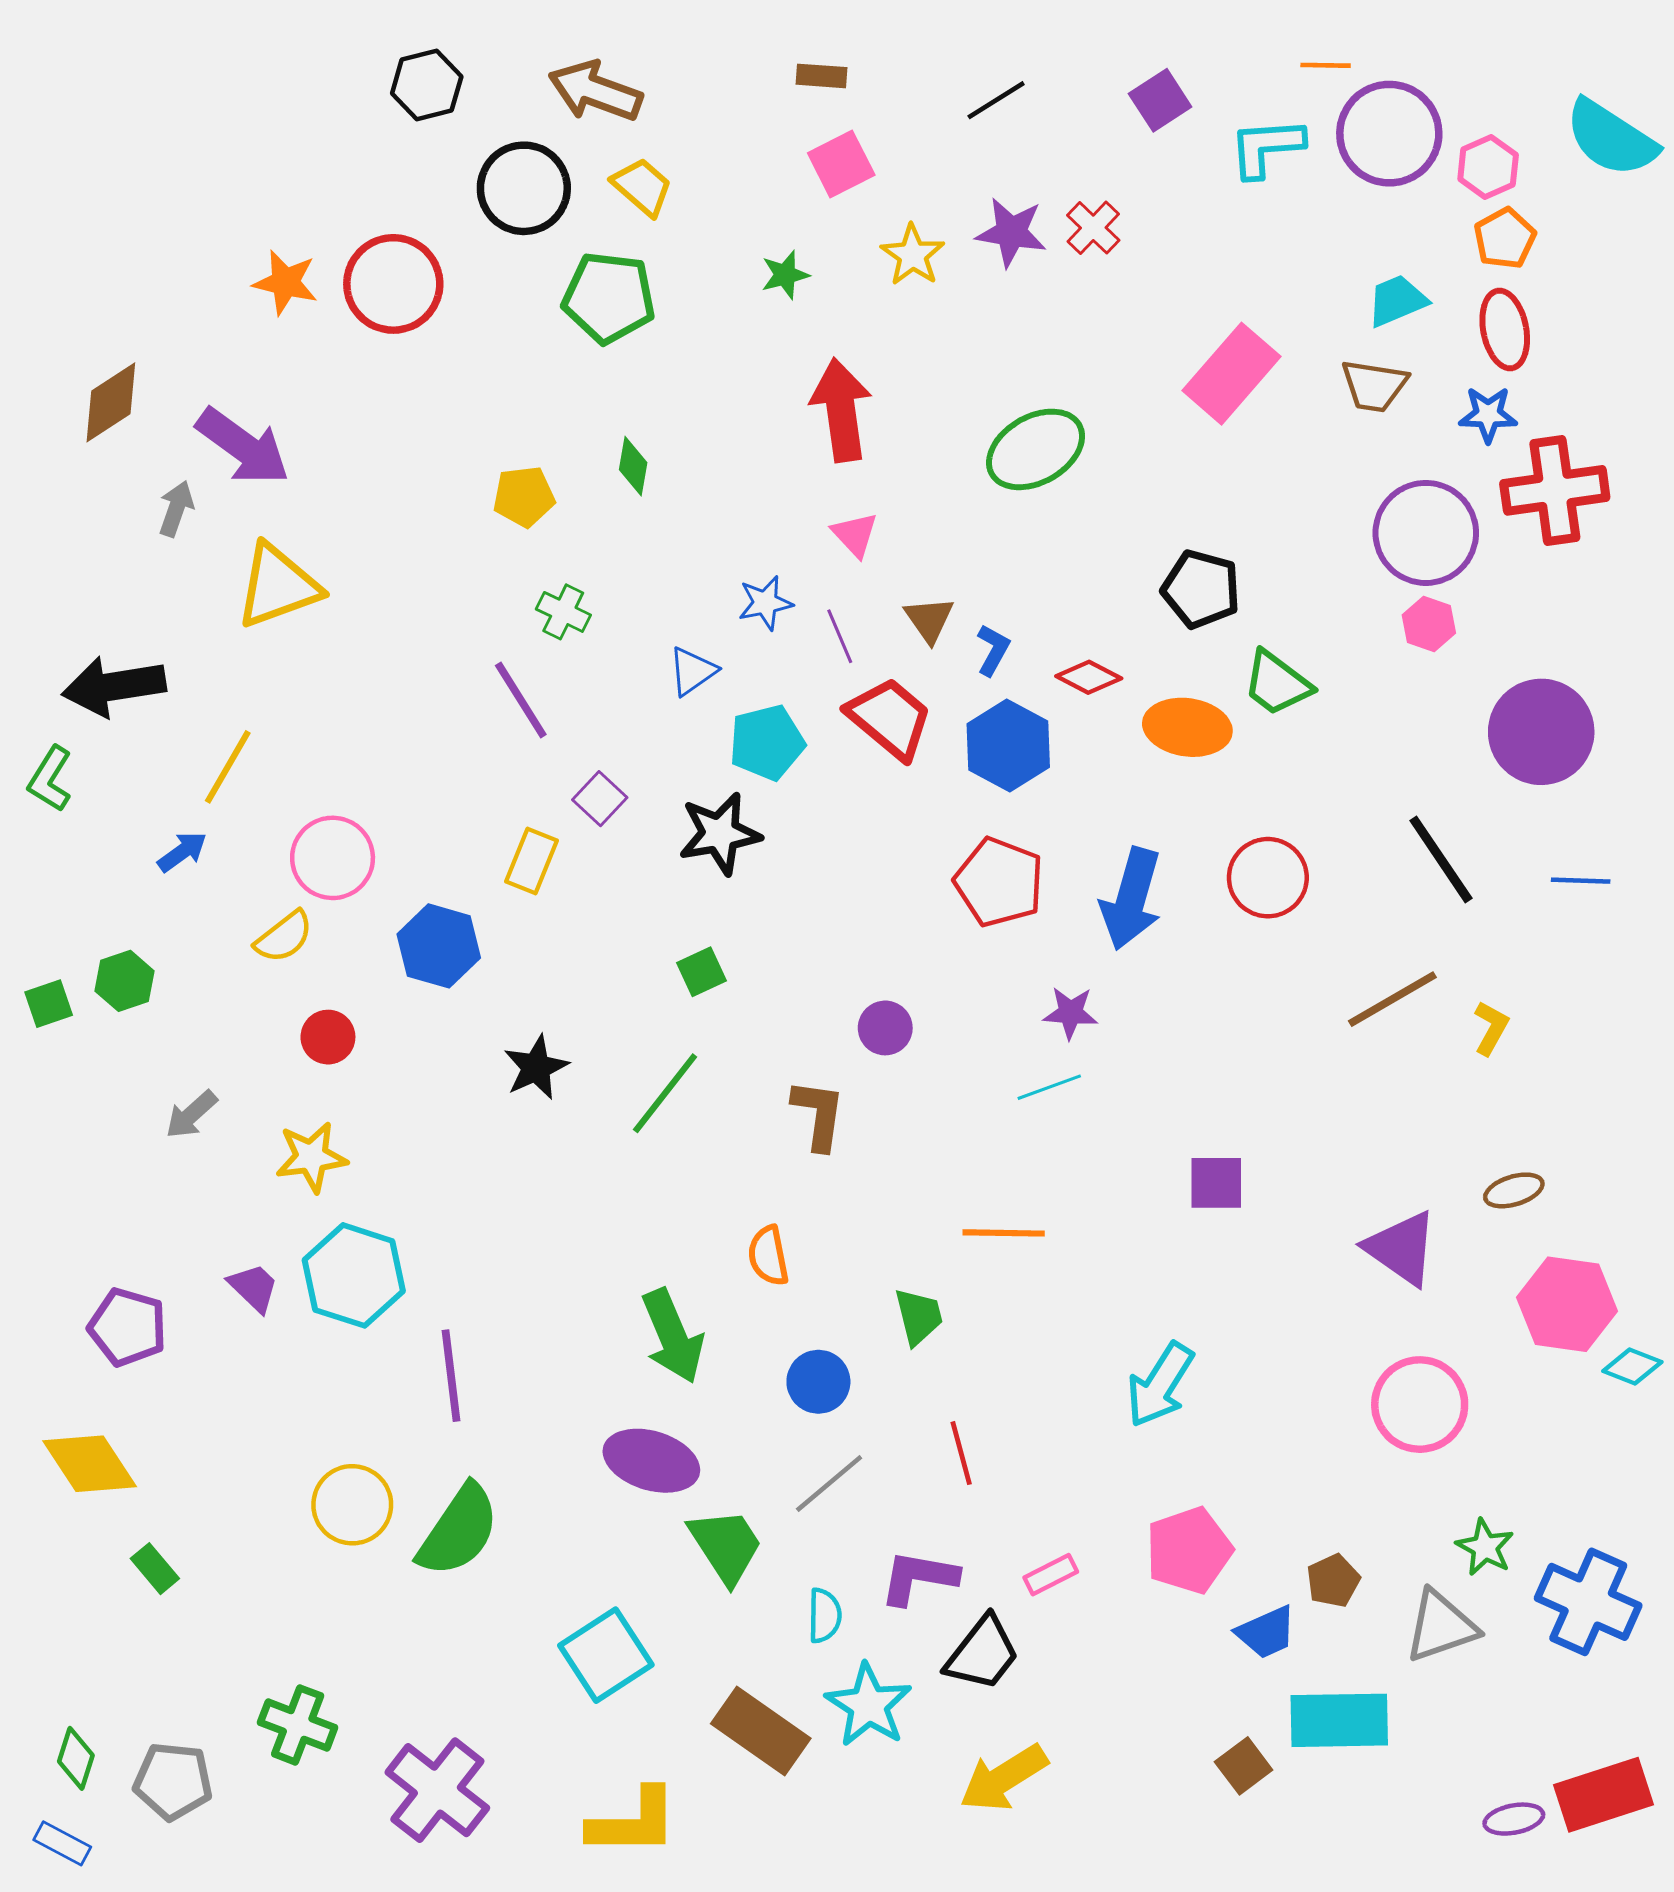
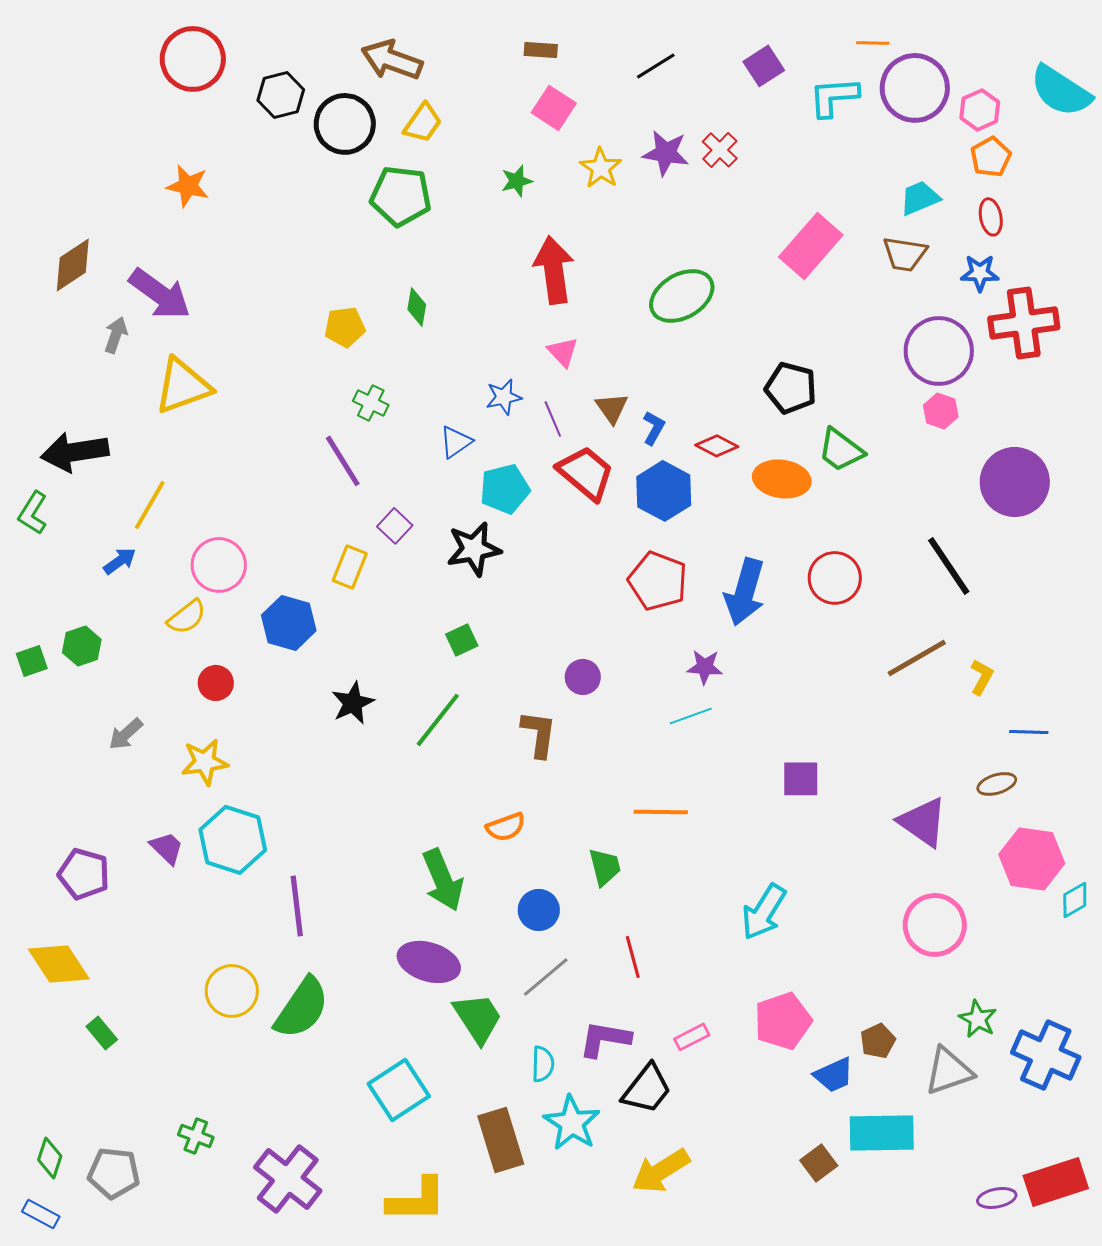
black hexagon: (427, 85) -> (281, 95), moved
pink square: (841, 164) -> (554, 108), turned -30
yellow trapezoid: (642, 187) -> (423, 123), turned 84
red circle: (393, 284) -> (193, 59), moved
red ellipse: (1505, 329) -> (991, 217), size x0.7
blue line: (1581, 881) -> (1029, 732), moved
orange semicircle: (768, 1256) -> (506, 827), turned -99
cyan diamond: (1632, 1367) -> (1075, 900), turned -51
green cross: (298, 1725) -> (196, 1136), size x0.7
brown rectangle: (761, 1731) -> (501, 1140), turned 38

